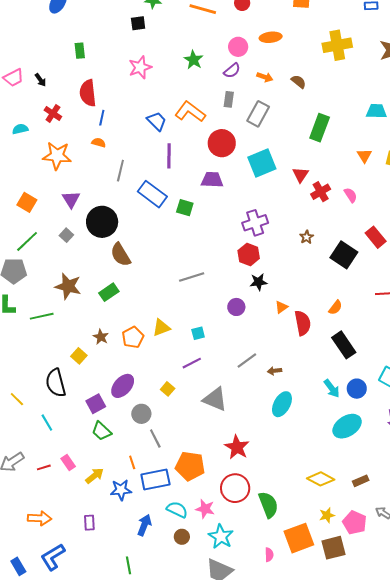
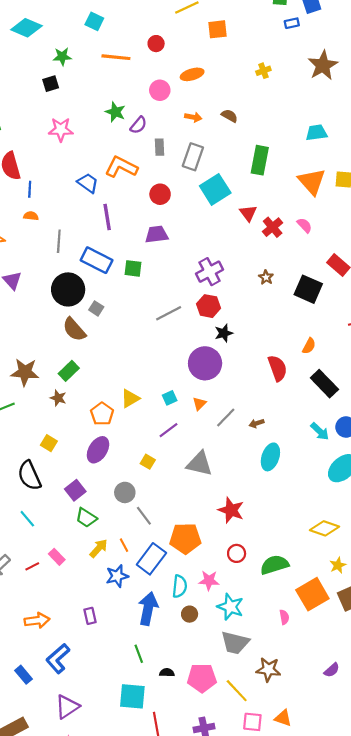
yellow cross: (337, 45) -> (263, 71), size x0.5
pink star: (140, 67) -> (61, 130), turned 30
purple semicircle: (232, 71) -> (138, 125), moved
red circle: (222, 143) -> (160, 194), size x0.7
orange triangle: (364, 156) -> (312, 181), size x1.8
cyan square: (262, 163) -> (215, 189), moved
black circle: (102, 222) -> (68, 289), moved
gray square: (66, 235) -> (96, 308), moved
gray line: (192, 277) -> (169, 313), moved
purple circle: (236, 307) -> (205, 363), size x1.8
orange triangle: (281, 307) -> (199, 404), moved
brown star: (101, 337) -> (58, 398), moved
purple ellipse: (123, 386) -> (98, 450), moved
yellow arrow: (95, 476) -> (99, 548), moved
blue rectangle: (155, 479) -> (151, 559), turned -32
red circle: (235, 488) -> (237, 553), size x0.6
green semicircle: (268, 505) -> (274, 565), turned -76
cyan semicircle: (177, 510) -> (180, 586), turned 80
blue arrow: (144, 525) -> (148, 609), size x1.4

